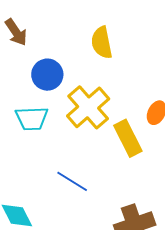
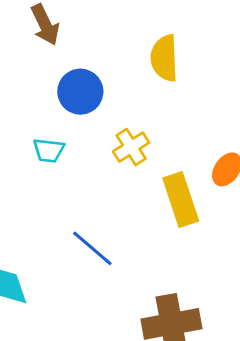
yellow cross: (88, 107) -> (131, 147), size x0.6
cyan trapezoid: (32, 118) -> (49, 150), size x0.7

